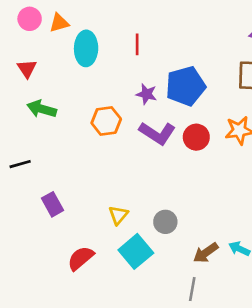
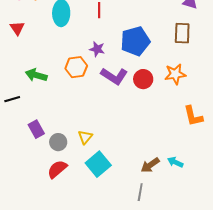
purple star: (147, 94) -> (97, 49), moved
green arrow: (42, 109) -> (36, 75), moved
gray circle: (165, 222) -> (58, 142), moved

